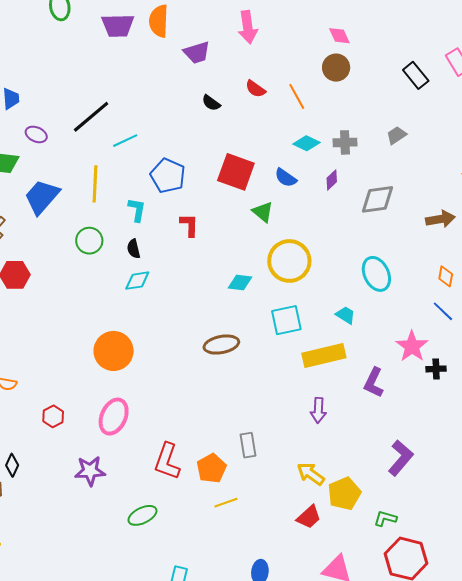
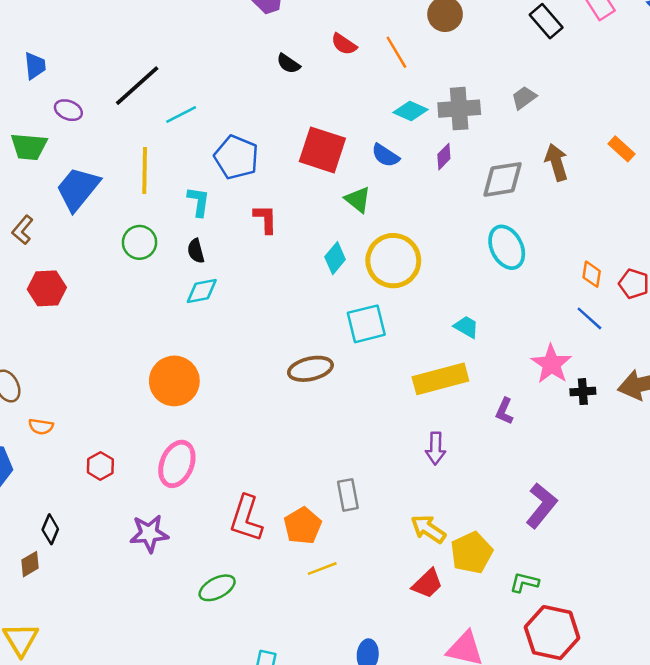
gray cross: (345, 142) -> (459, 109), size x1.4
brown arrow: (440, 219) -> (556, 162), moved, turned -96
cyan ellipse: (376, 274) -> (507, 247), moved
cyan diamond: (240, 282) -> (335, 258), moved, turned -55
cyan square: (286, 320) -> (366, 324), moved
purple L-shape: (374, 383) -> (504, 411), size x0.7

